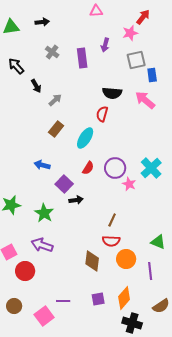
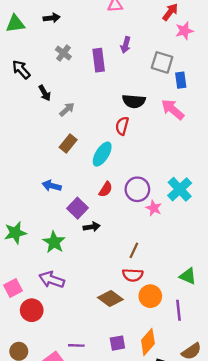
pink star: (130, 33) -> (184, 31), moved
gray square: (136, 60) -> (162, 62), turned 30
brown diamond: (92, 261) -> (110, 298), turned -60

